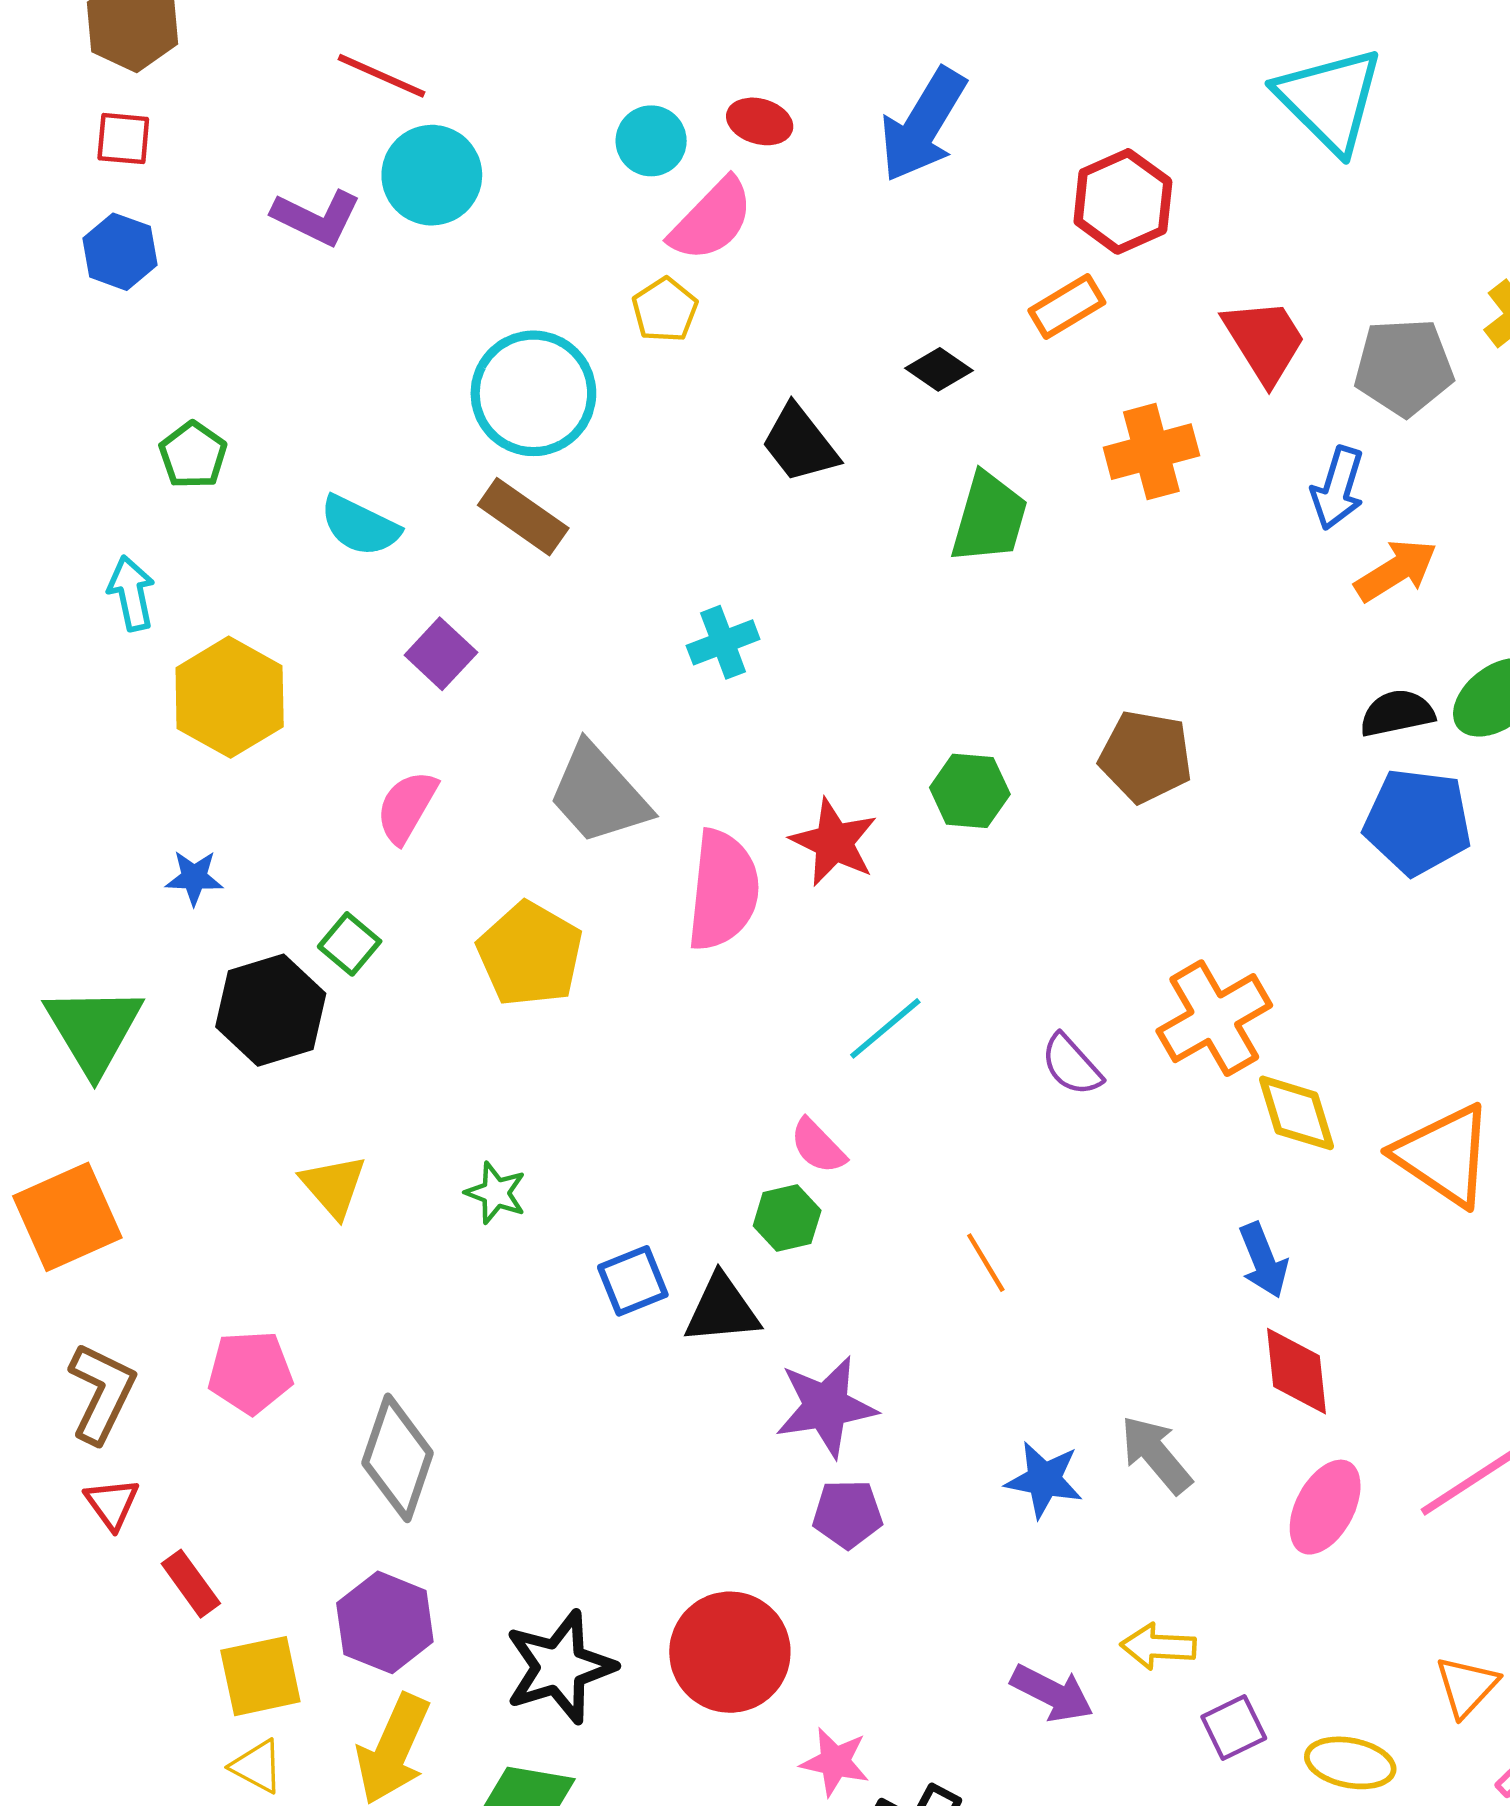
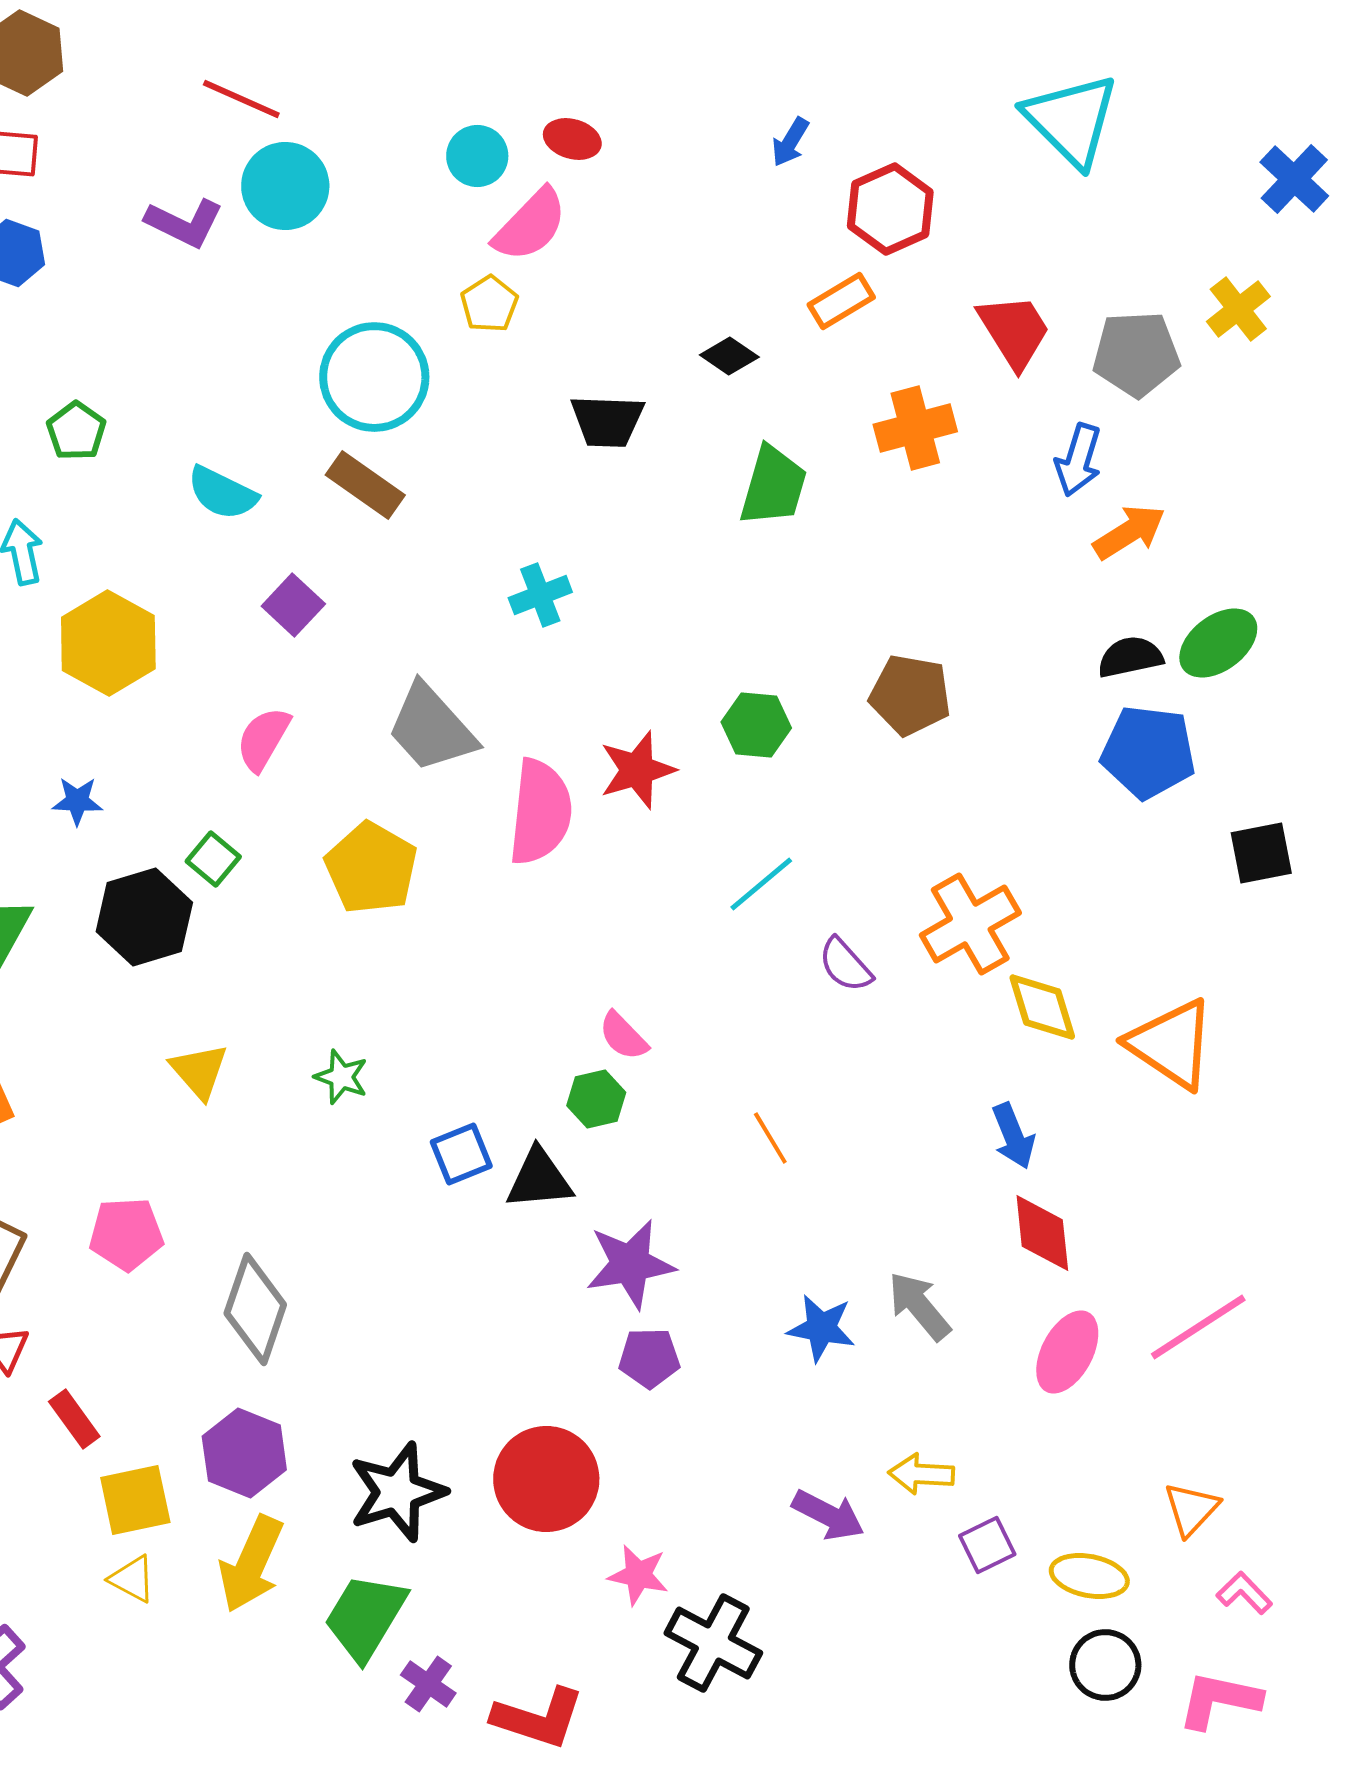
blue arrow: (923, 125) -> (790, 142), moved, size x0.5
black trapezoid: (800, 444) -> (607, 421), turned -50
red star: (834, 842) -> (637, 770), turned 30
cyan line: (885, 1028) -> (761, 884), moved

